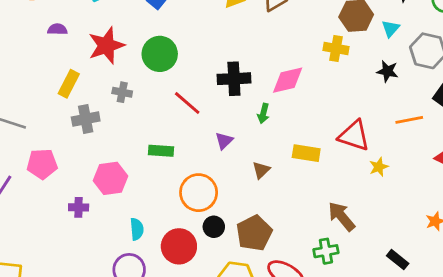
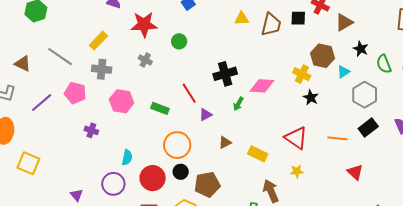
green circle: (160, 54) -> (179, 41), size x0.6
black star: (387, 71) -> (311, 98), moved
black cross: (234, 79) -> (225, 74), turned -30
yellow rectangle: (69, 84) -> (98, 41), moved
red line: (187, 103) -> (189, 93), moved
gray cross: (86, 119) -> (102, 69), moved
yellow rectangle: (306, 153) -> (258, 154), moved
yellow star: (379, 167) -> (297, 171), moved
pink hexagon: (111, 178) -> (122, 101), moved

